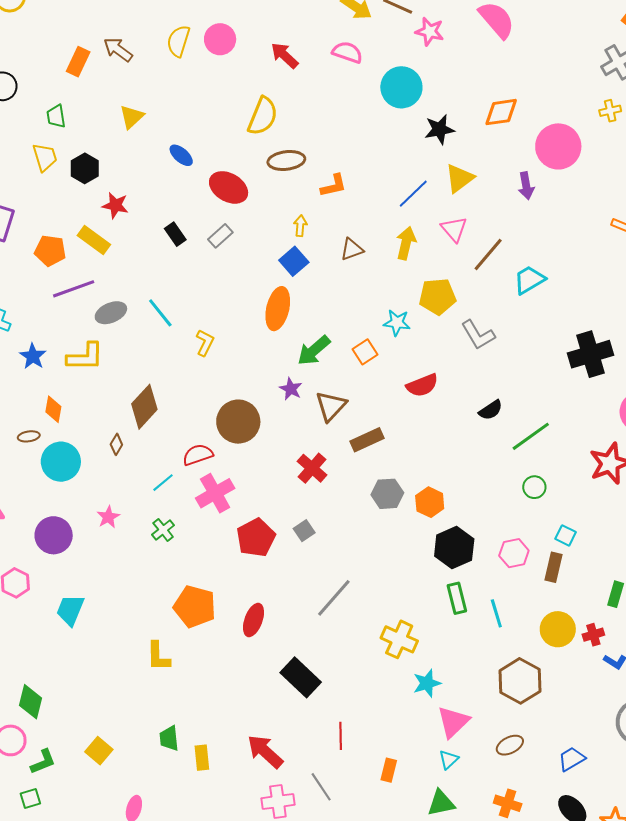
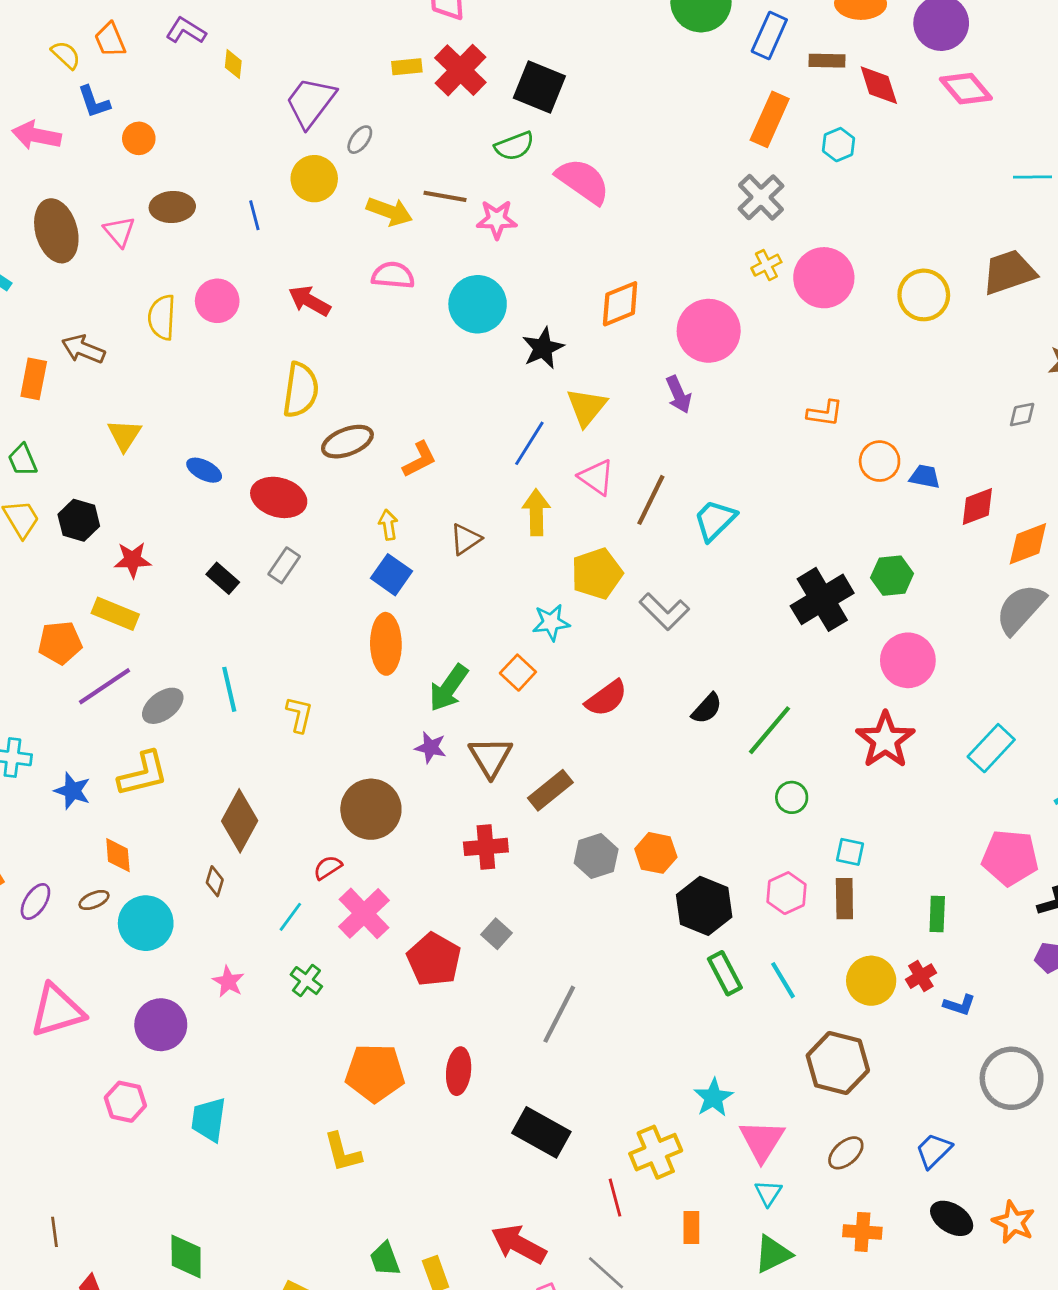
cyan line: (160, 313) -> (229, 689), turned 40
red semicircle: (198, 455) -> (328, 868), size x0.7
red cross: (312, 468) -> (486, 847), turned -32
yellow cross: (399, 639) -> (656, 1152), moved, turned -33

